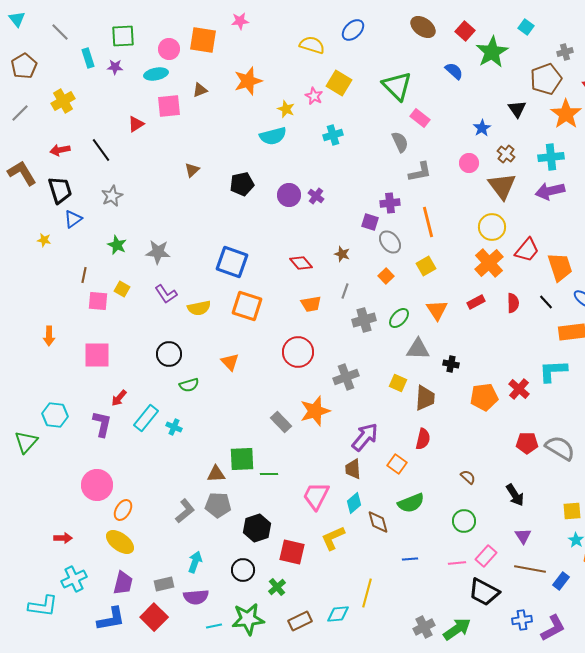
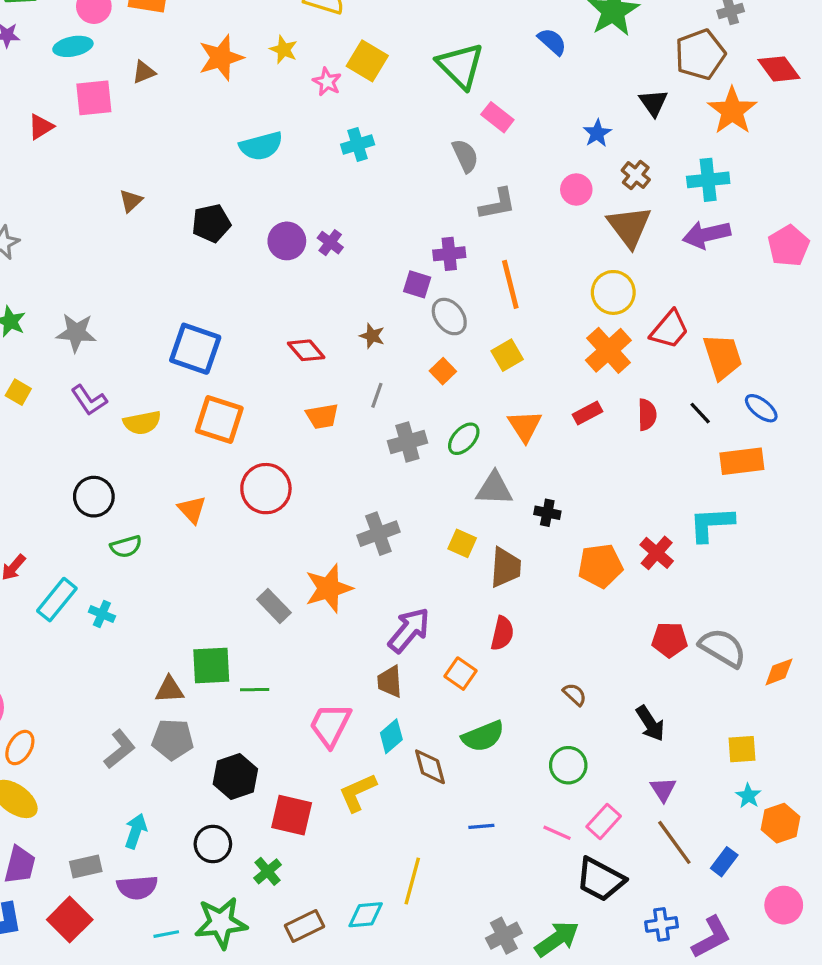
yellow star: (286, 109) -> (284, 50), moved
red circle: (298, 352) -> (266, 489), moved
pink line: (457, 563) -> (557, 833), turned 30
brown line: (530, 569) -> (674, 842), turned 44

